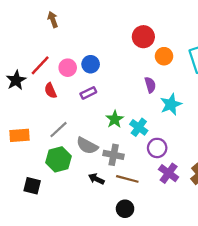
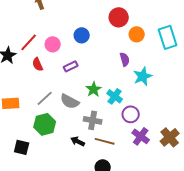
blue circle: (91, 64) -> (82, 35), moved
gray semicircle: (87, 146) -> (70, 101), moved

